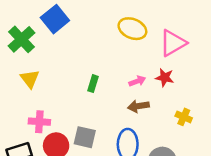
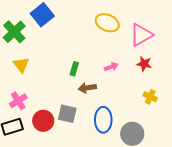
red star: (165, 78) -> (144, 64), moved
brown arrow: (138, 106) -> (87, 88), moved
pink cross: (39, 122) -> (18, 101), moved, turned -36

